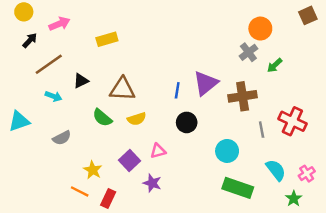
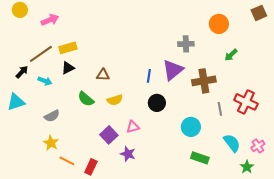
yellow rectangle: (107, 39) -> (68, 48), moved
black arrow: (30, 40) -> (22, 72), moved
gray cross: (248, 52) -> (186, 44), moved, turned 35
brown triangle: (122, 89) -> (103, 75), size x0.6
yellow star: (93, 170) -> (51, 143), moved
green rectangle: (238, 188) -> (200, 158), size x0.7

